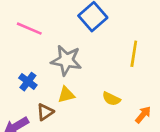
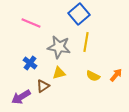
yellow line: (134, 54) -> (86, 42), moved
orange arrow: (143, 115) -> (116, 75), moved

